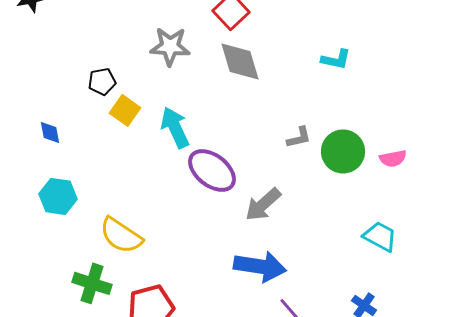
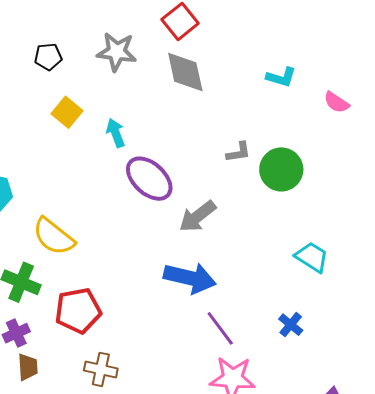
black pentagon: (102, 81) -> (48, 57), moved
cyan arrow: (175, 127) -> (116, 133), size x0.7
pink semicircle: (393, 158) -> (336, 102), moved, turned 40

